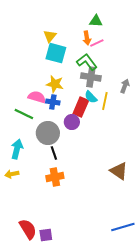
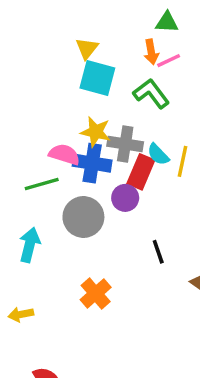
gray cross: (91, 77) -> (125, 144), moved
blue cross: (53, 102) -> (92, 163), size x1.5
green line: (24, 114) -> (42, 184), turned -42
black line: (54, 153) -> (158, 252), moved
yellow arrow: (12, 174) -> (21, 314), moved
orange cross: (55, 177) -> (96, 293), turned -30

